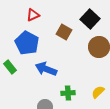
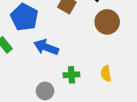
yellow semicircle: (98, 92) -> (106, 74), turned -56

